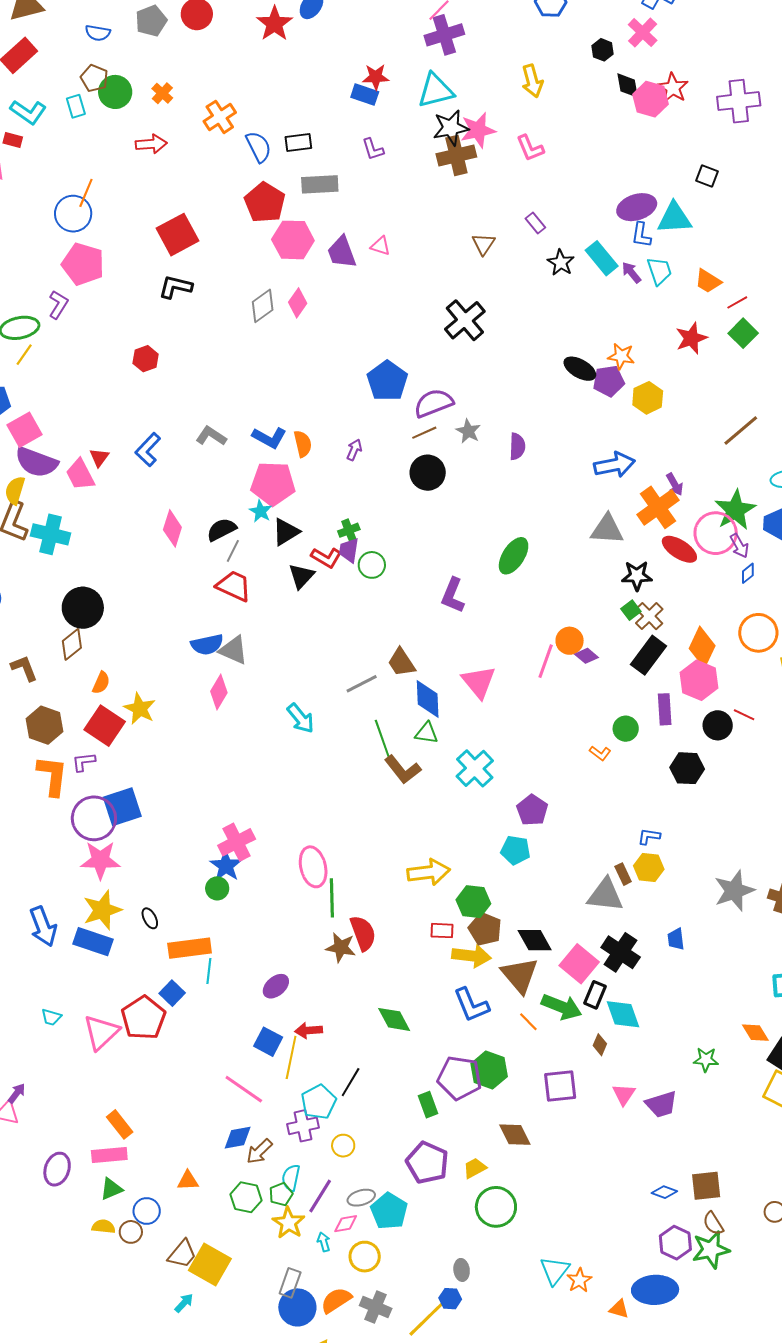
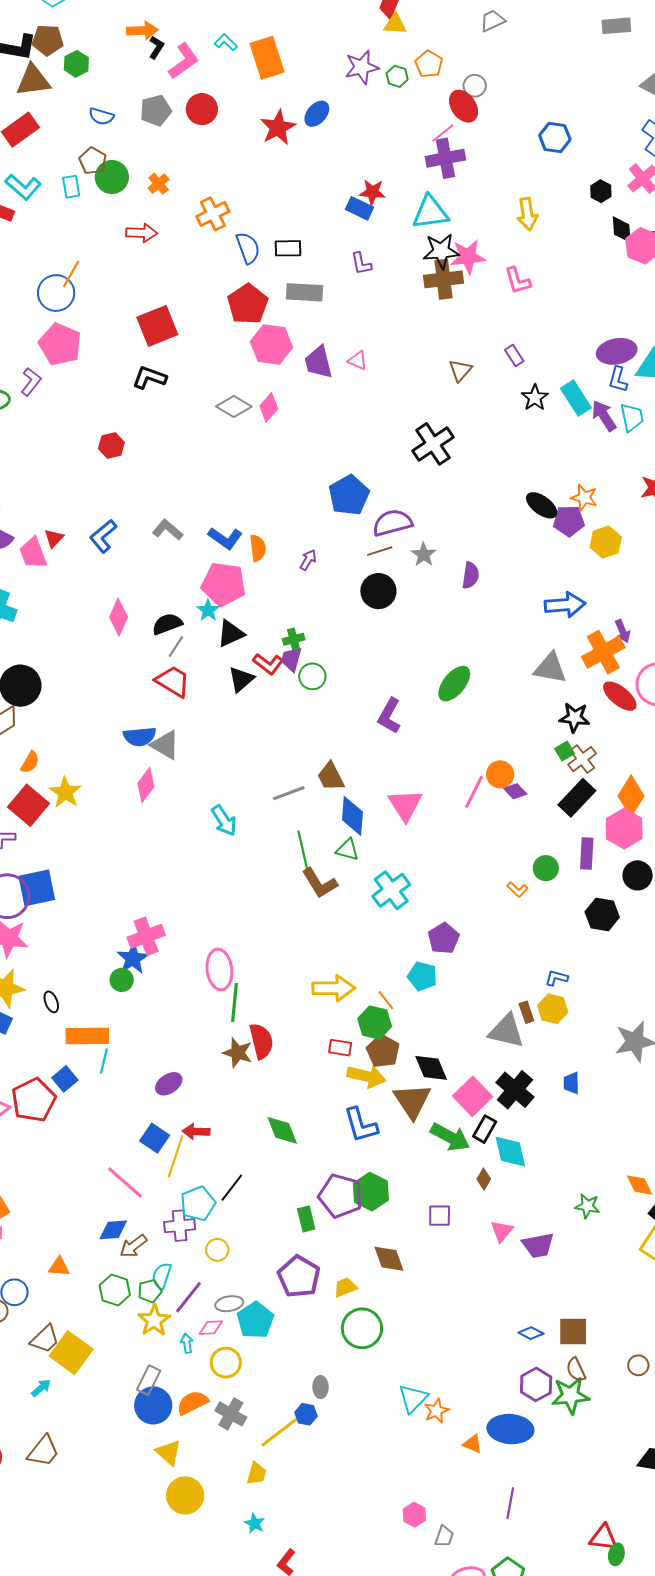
purple arrow: (631, 273) -> (604, 416), size x1.4
gray diamond: (263, 306) -> (234, 406), turned 60
orange line: (528, 1022) -> (386, 1000), moved
purple square: (560, 1086) -> (440, 1216), size x0.7

